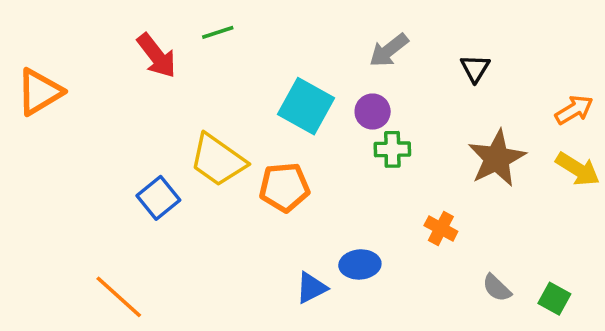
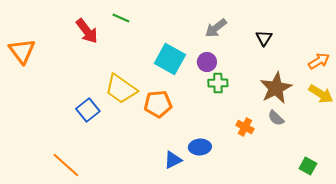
green line: (218, 32) -> (121, 18), turned 42
orange triangle: (40, 92) -> (22, 51), turned -36
gray semicircle: (497, 288) -> (276, 118), moved

